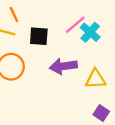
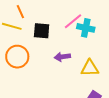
cyan cross: (90, 32) -> (86, 28), turned -30
purple arrow: (63, 66) -> (62, 57), size x0.7

